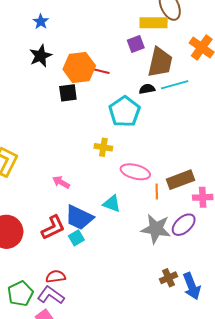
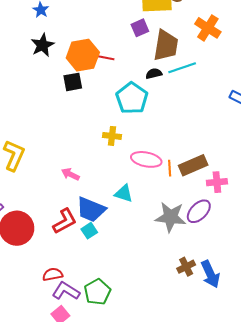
orange line: (157, 191) -> (170, 168), moved
red semicircle: (56, 276) -> (53, 274), moved
green pentagon: (20, 294) -> (97, 292), moved

